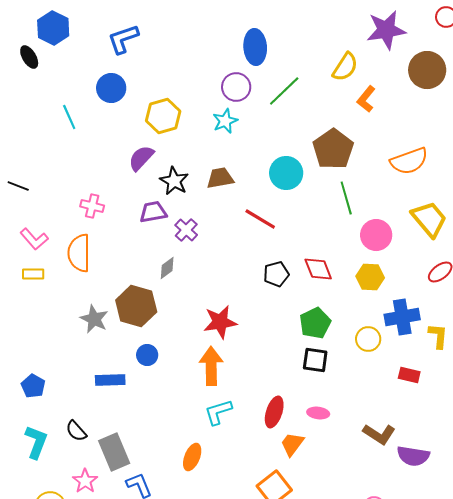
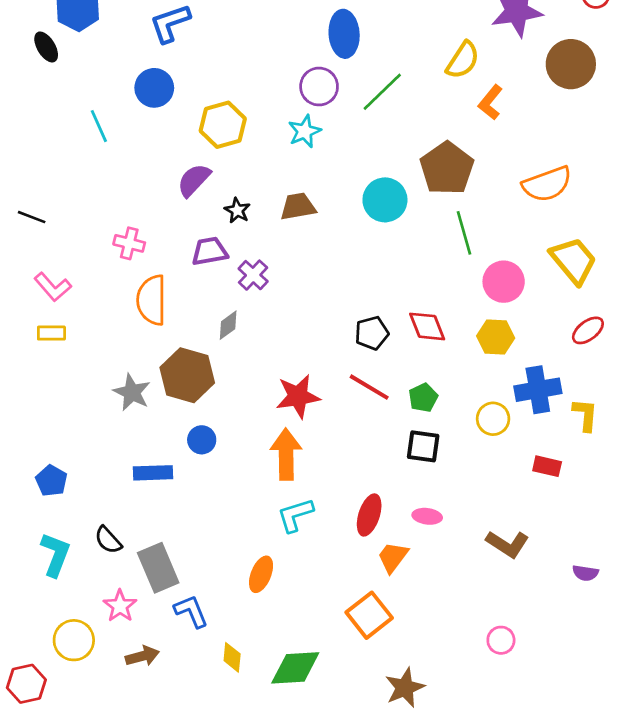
black star: (174, 181) -> (237, 210), size x0.7
red line: (260, 219) -> (369, 387), moved
orange semicircle: (79, 253) -> (152, 300), moved
green pentagon: (315, 323) -> (423, 398), size x0.7
purple semicircle: (413, 456) -> (585, 573), moved, size x0.6

